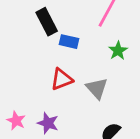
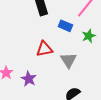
blue rectangle: (69, 42) -> (65, 26), moved

